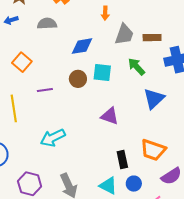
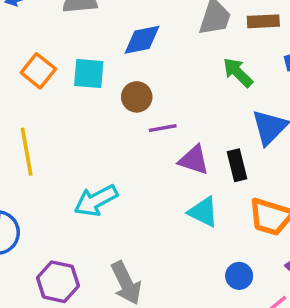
cyan square: (102, 72) -> (89, 73), moved
purple line: (45, 90) -> (163, 128), moved
black rectangle: (122, 160) -> (237, 165), moved
cyan triangle: (108, 186) -> (203, 212), moved

